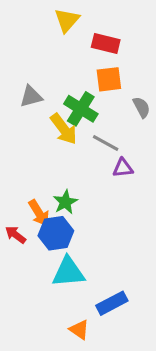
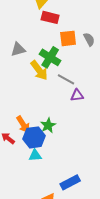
red rectangle: (106, 44) -> (50, 17), moved
gray semicircle: (141, 107) -> (89, 39), moved
green star: (65, 202) -> (48, 125), moved
cyan triangle: (68, 272) -> (35, 155), moved, size x0.6

